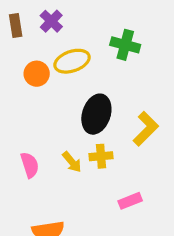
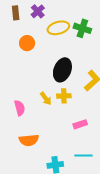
yellow ellipse: (72, 61) -> (58, 28), moved
pink semicircle: (30, 165) -> (20, 108), moved

